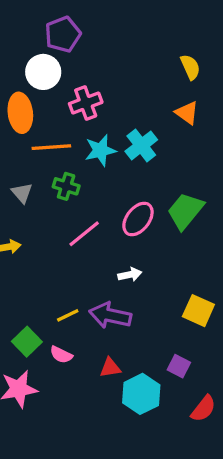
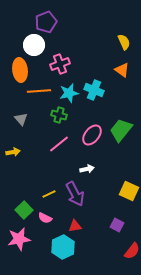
cyan cross: (141, 145) -> (94, 90), turned -30
green cross: (66, 186) -> (59, 115), moved
purple arrow: (110, 315) -> (75, 194), turned -130
cyan hexagon: (141, 394) -> (63, 247), moved

